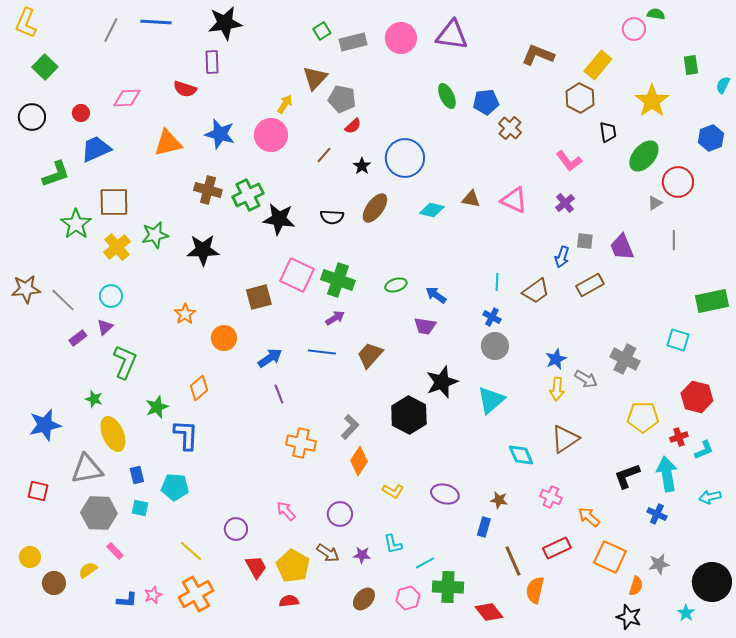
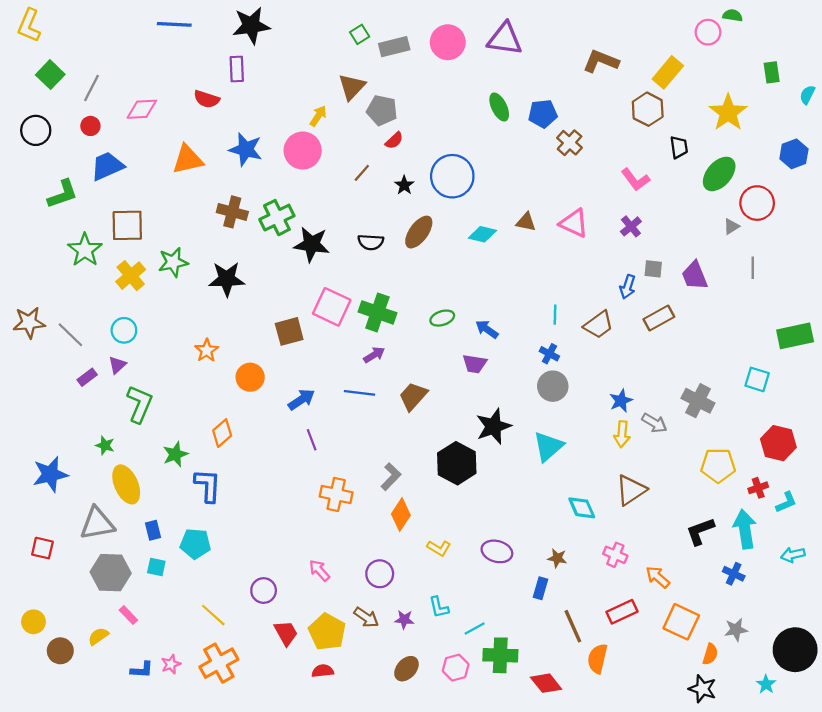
gray line: (111, 30) -> (92, 88), moved

